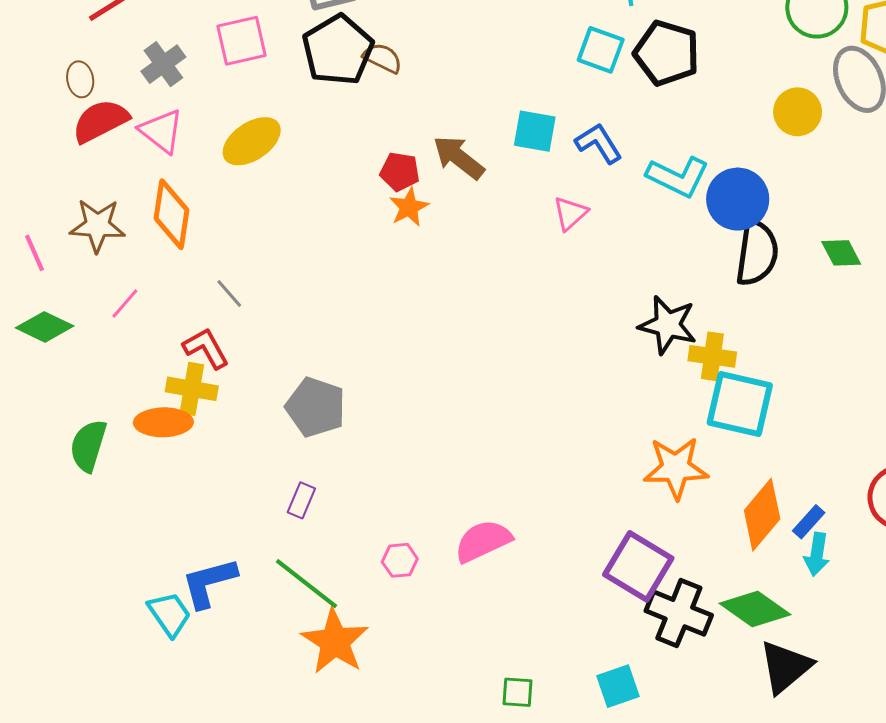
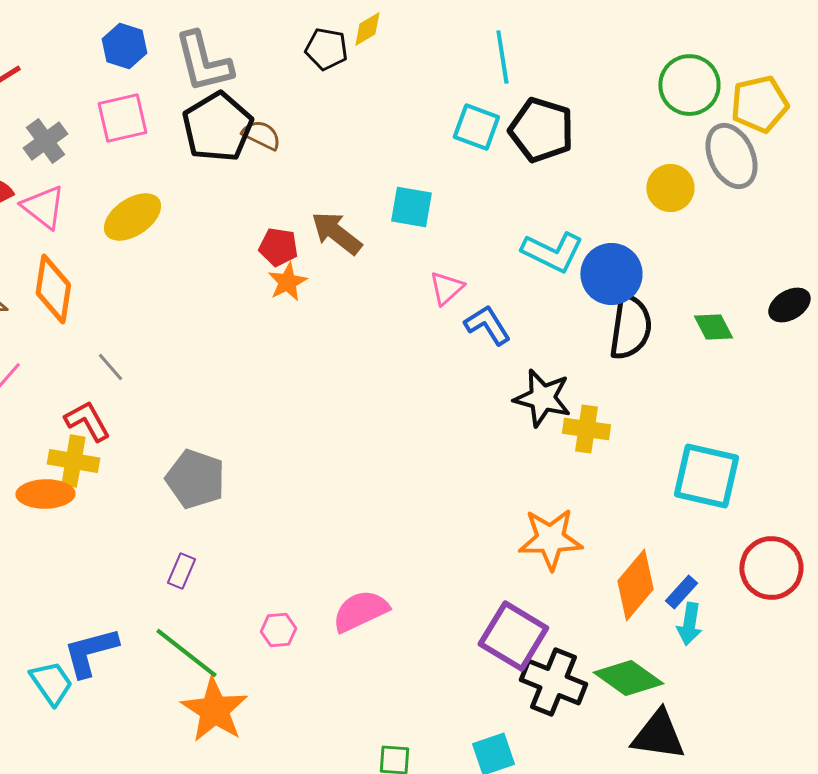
blue L-shape: (599, 143) -> (487, 325), moved
cyan square: (740, 404) -> (706, 476), moved
black triangle: (785, 667) -> (658, 735), turned 48

